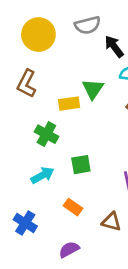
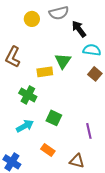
yellow circle: (38, 35) -> (32, 19), moved, size x0.6
green square: (81, 165) -> (54, 118), turned 35

